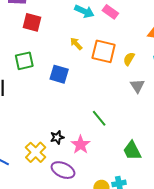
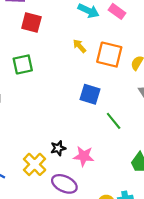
blue square: (59, 74) -> (90, 94), moved
green line: (99, 118) -> (114, 121), moved
pink star: (81, 145) -> (84, 156), turned -30

